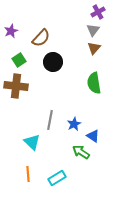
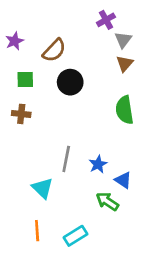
purple cross: (98, 12) -> (106, 20), moved
green square: (19, 60) -> (25, 79), turned 32
brown cross: (16, 86) -> (21, 114), size x0.6

